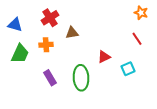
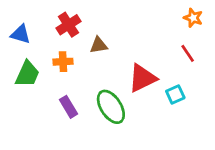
red triangle: (104, 57) -> (142, 78), size x1.6
green ellipse: (81, 78) -> (111, 107), turned -30

